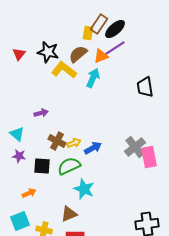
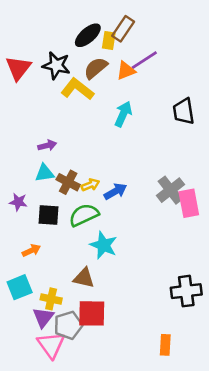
black ellipse: (115, 29) -> (88, 35), moved
red triangle: (19, 54) -> (18, 68), size x1.5
cyan arrow: (93, 78) -> (123, 114), moved
cyan triangle: (17, 134) -> (45, 173), moved, turned -49
brown triangle: (69, 214) -> (84, 278), turned 36

